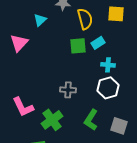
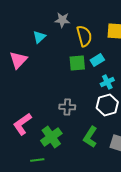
cyan cross: (108, 65) -> (107, 82), turned -32
pink L-shape: (23, 107) -> (22, 124), turned 80

